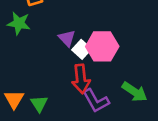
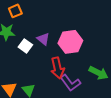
white square: (82, 49) -> (25, 46), moved

